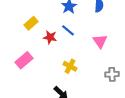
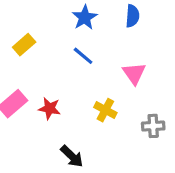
red star: (50, 37) -> (50, 108), moved
yellow cross: (70, 66) -> (105, 110), moved

